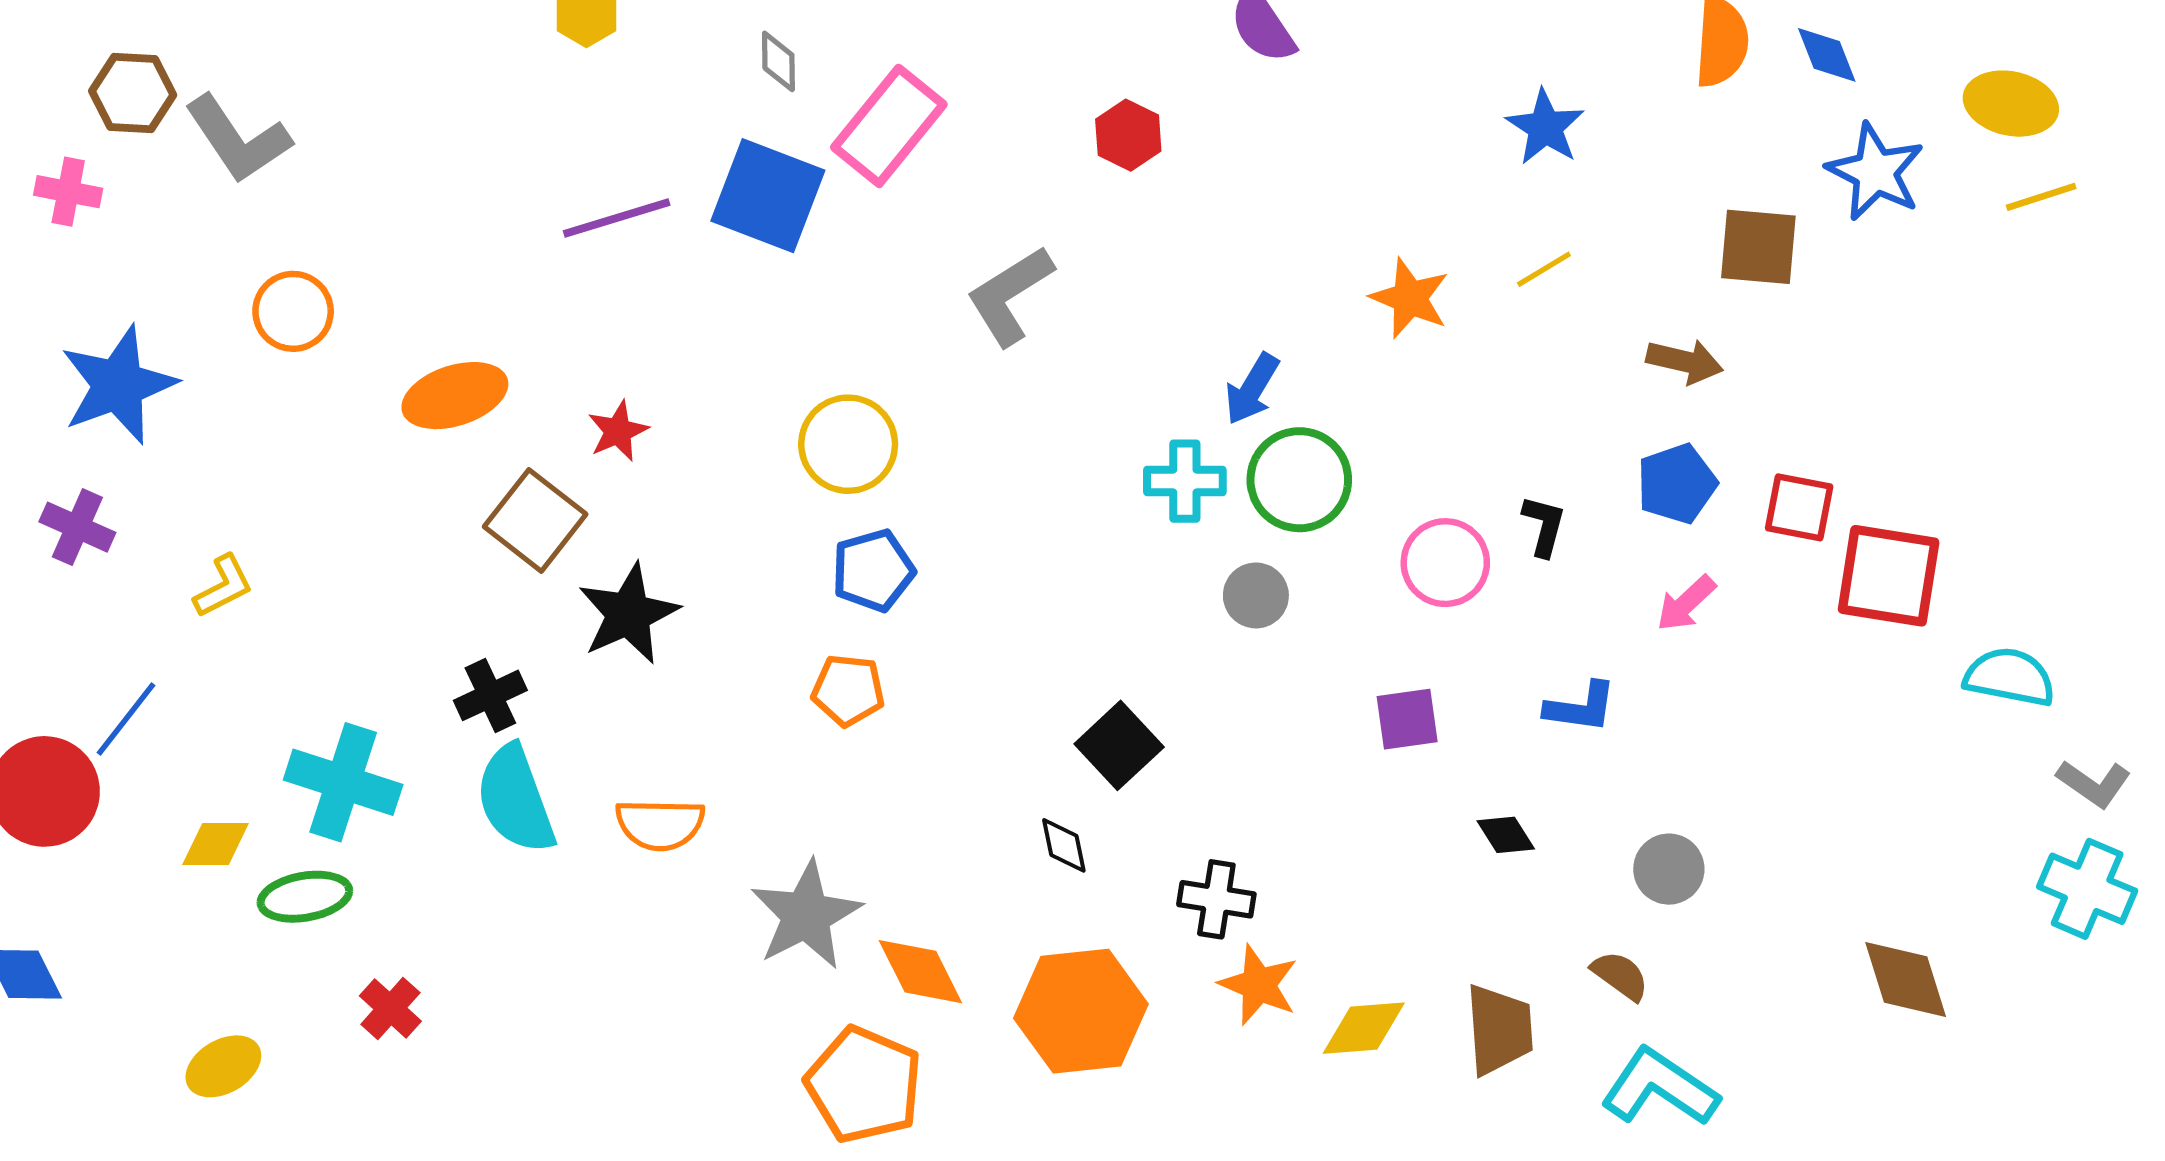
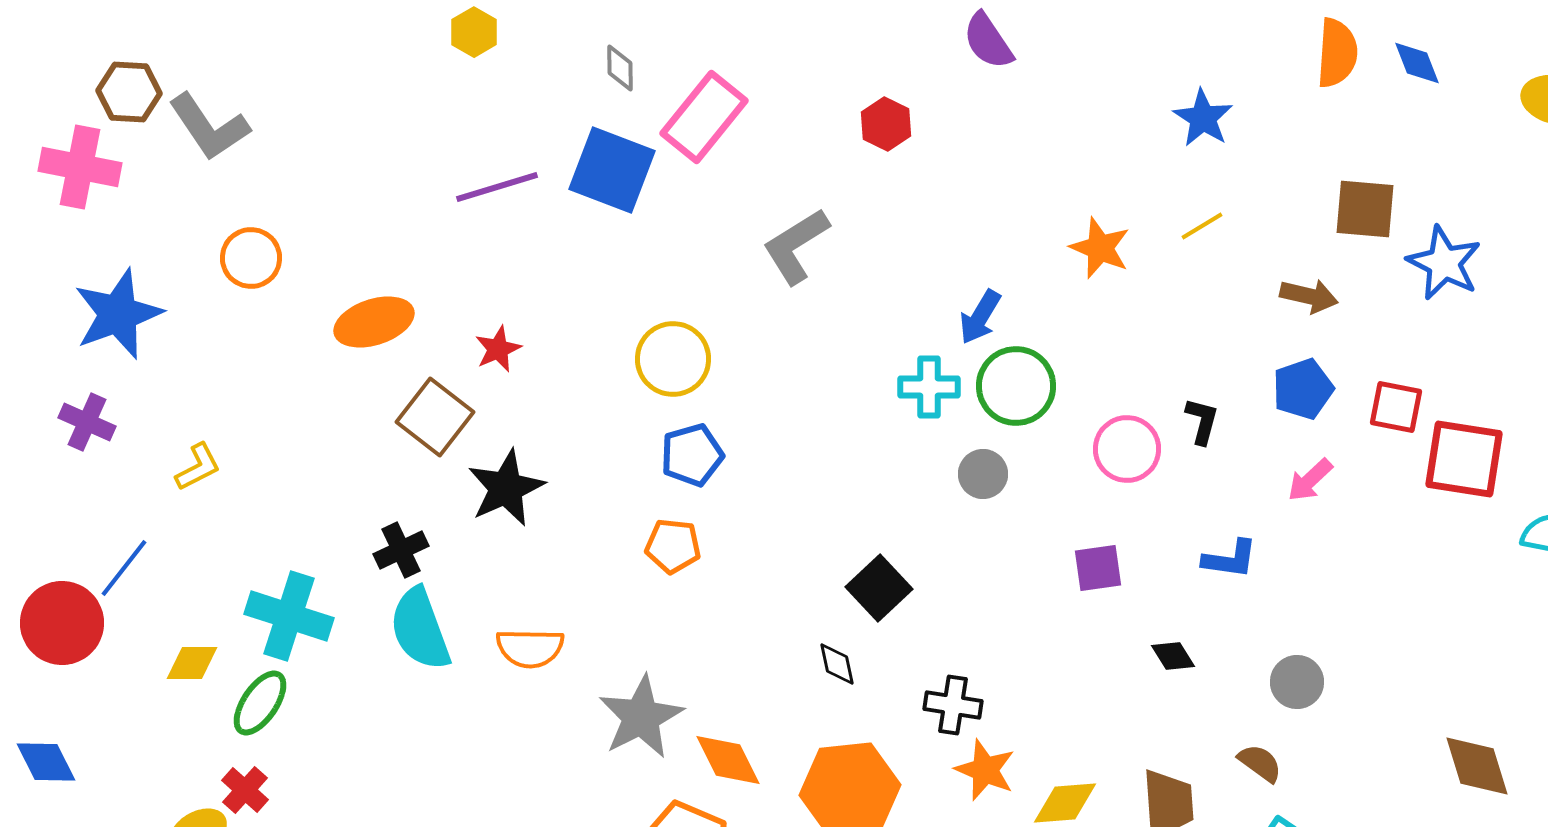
blue star: (1875, 172) -> (1444, 263), moved
pink cross: (68, 192) -> (80, 167), size x1.6
green ellipse: (305, 897) -> (260, 703), turned -46
red cross: (390, 1008) -> (245, 790), moved

